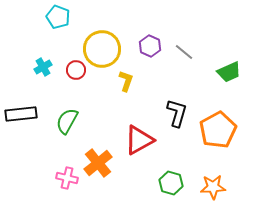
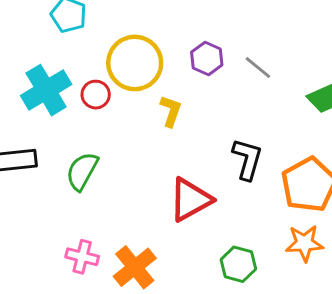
cyan cross: (43, 67) -> (46, 90), size x1.8
orange cross: (98, 163) -> (135, 267), moved
orange star: (213, 187) -> (304, 243), moved

